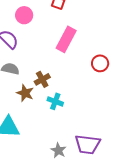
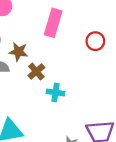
brown star: (25, 93) -> (18, 52), moved

